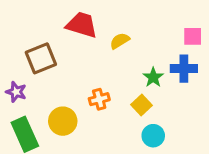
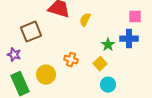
yellow semicircle: (120, 41) -> (85, 20), turned -32
orange cross: (99, 99) -> (71, 60), turned 32

